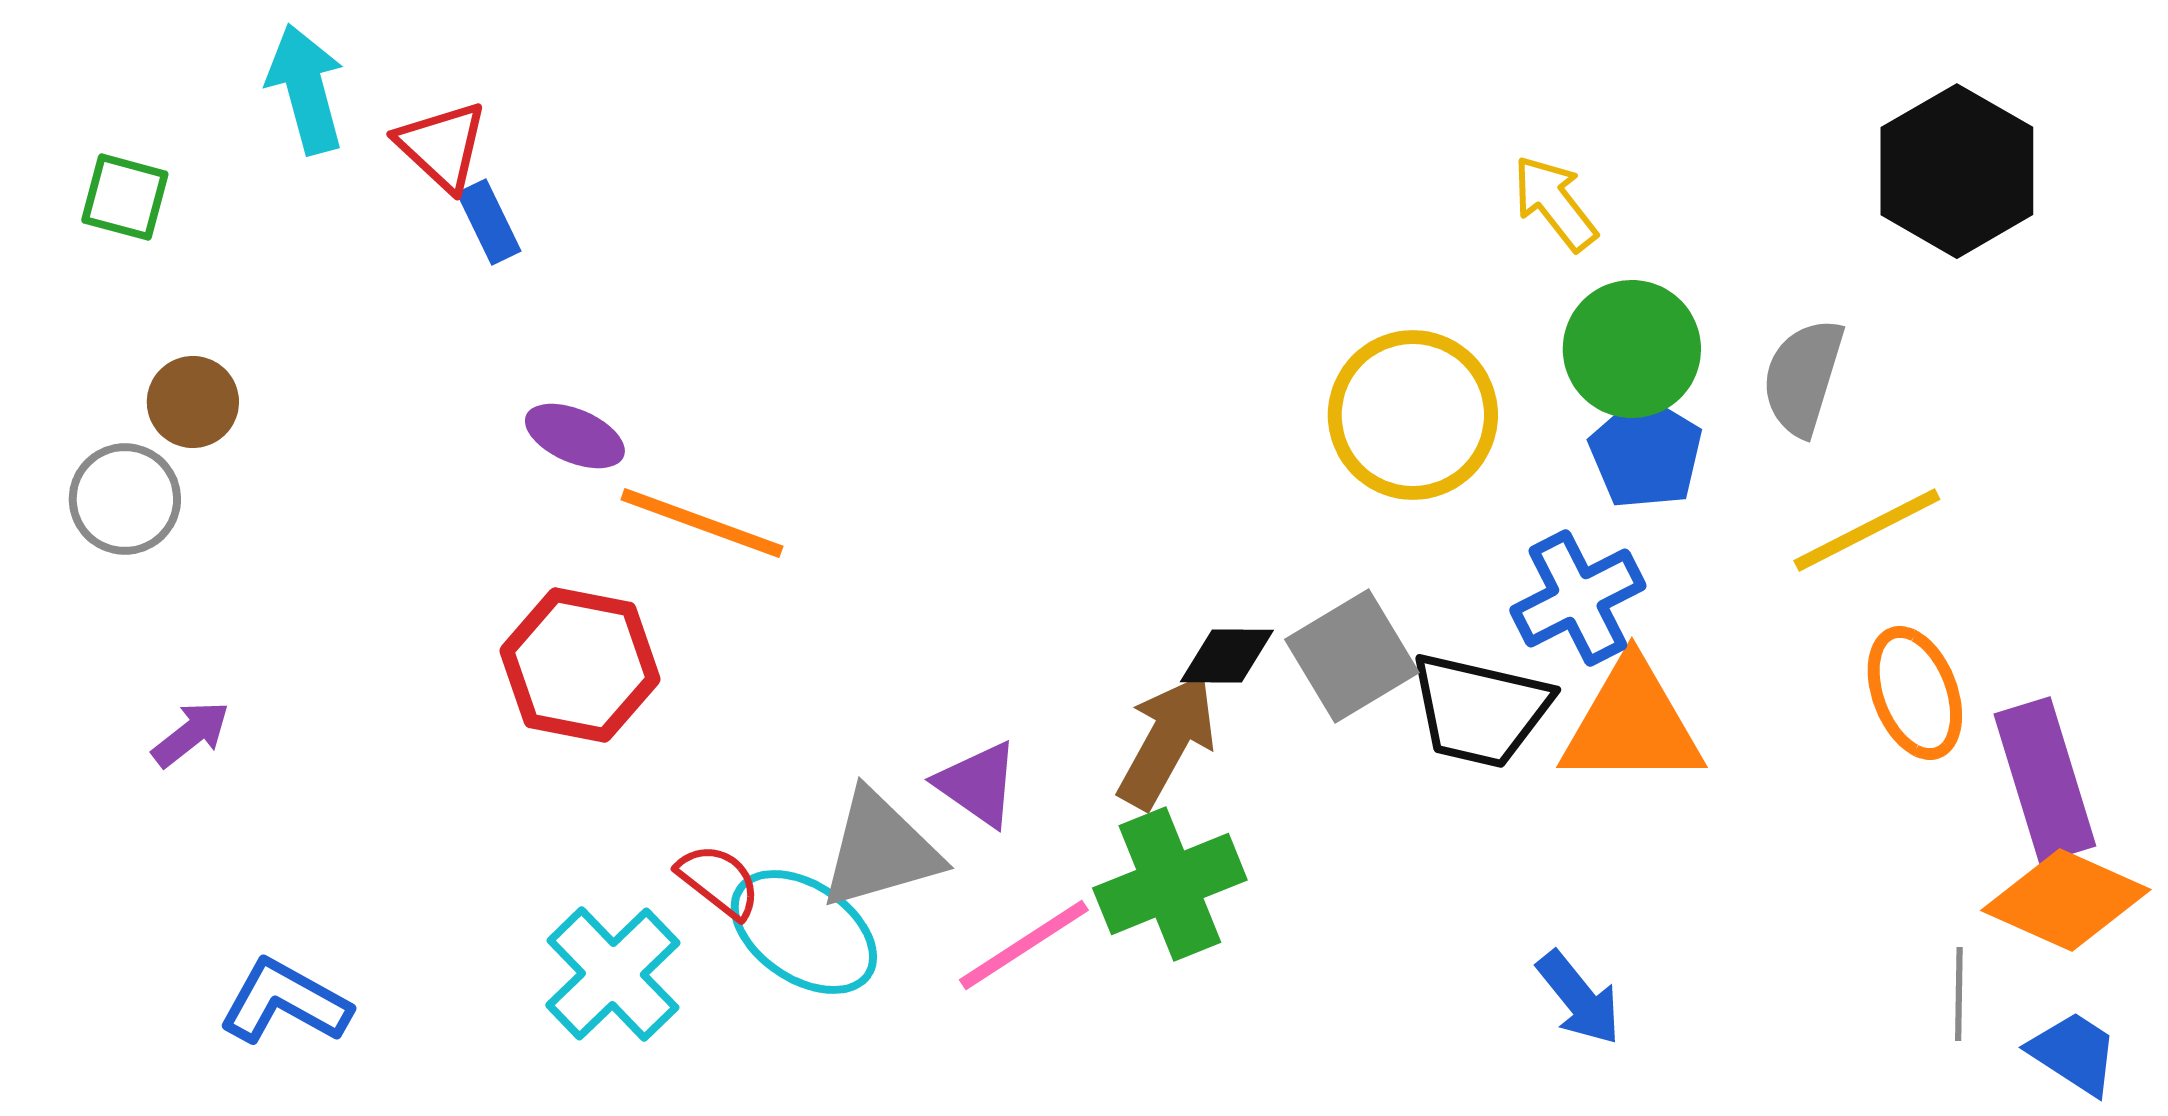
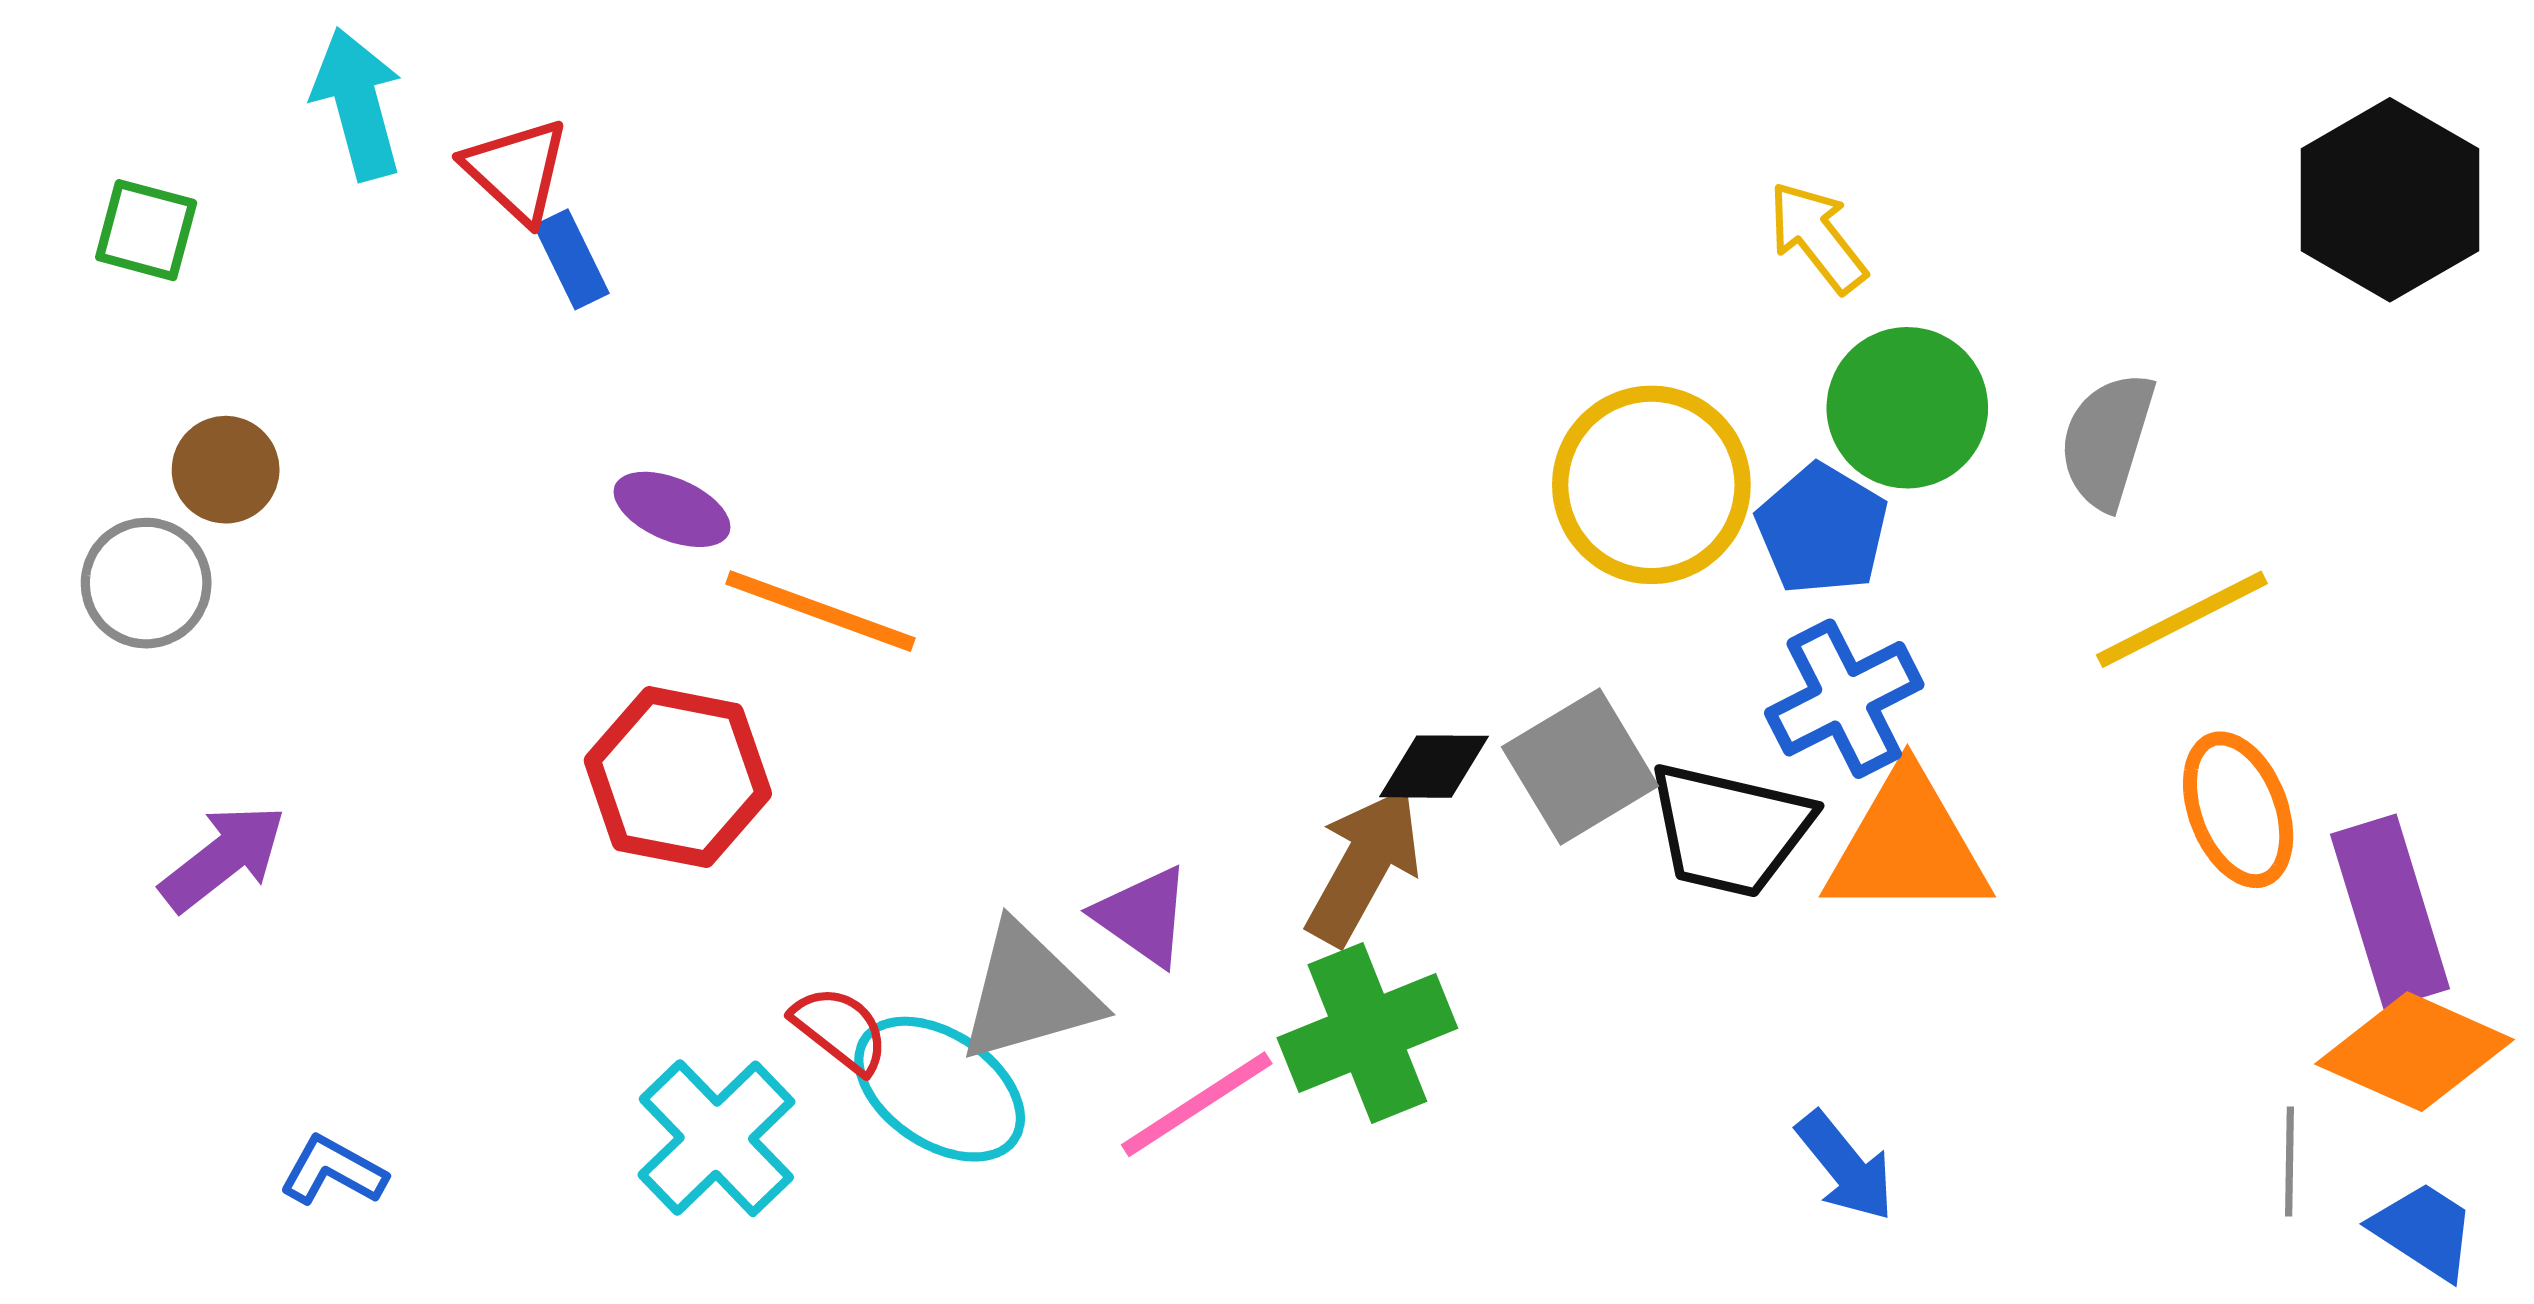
black hexagon: (1957, 171) -> (2390, 200), moved
blue pentagon: (1646, 453) -> (1822, 529), moved
purple arrow: (191, 734) -> (223, 858), size x1.4
blue L-shape: (285, 1002) -> (333, 1171), size x0.7

